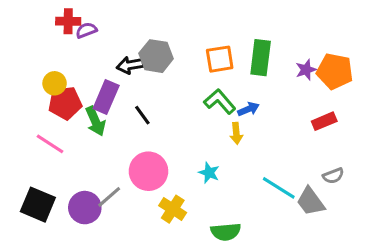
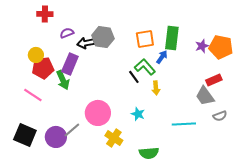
purple semicircle: (86, 30) -> (67, 33), moved
blue arrow: (248, 109) -> (162, 57), moved, turned -32
black line: (142, 115) -> (134, 77), moved
cyan line: (279, 188) -> (184, 124), turned -35
gray trapezoid: (311, 201) -> (205, 96), moved

